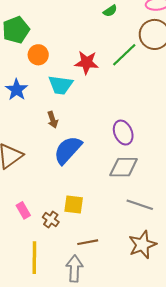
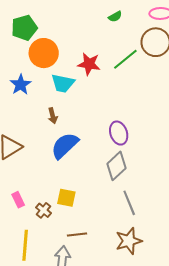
orange circle: (38, 55) -> (44, 53), size x1.5
gray diamond: (124, 167) -> (117, 166), turned -48
gray line: (140, 205) -> (129, 203), turned 45

